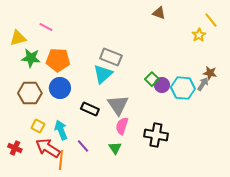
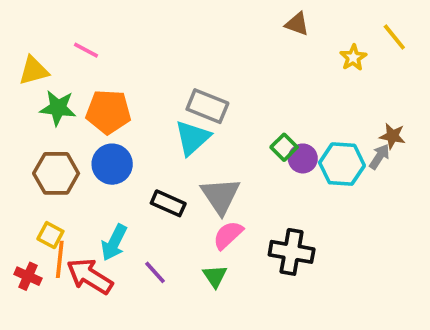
yellow star: (199, 35) -> (353, 58), moved
yellow square: (38, 126) -> (50, 235), moved
pink semicircle: (122, 126) -> (228, 235), turned 30
cyan arrow: (61, 130) -> (114, 243), turned -132
orange line: (61, 160) -> (60, 259), moved

